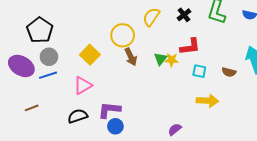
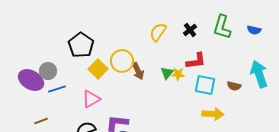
black pentagon: (40, 30) -> (81, 45), moved
yellow circle: (123, 35) -> (122, 61), moved
gray circle: (49, 57) -> (48, 71), moved
cyan square: (199, 71) -> (205, 85), size x1.5

